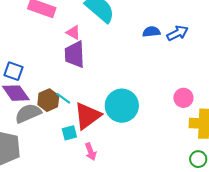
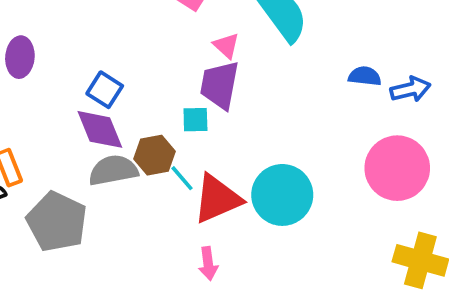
cyan line: (63, 98) -> (182, 178), moved
pink circle: (183, 98) -> (397, 168), moved, size x1.8
cyan square: (69, 133) -> (195, 120), moved

